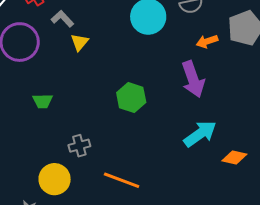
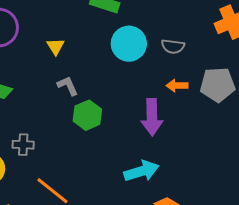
gray L-shape: (62, 19) -> (68, 86), moved
yellow triangle: (79, 42) -> (56, 46), turned -30

